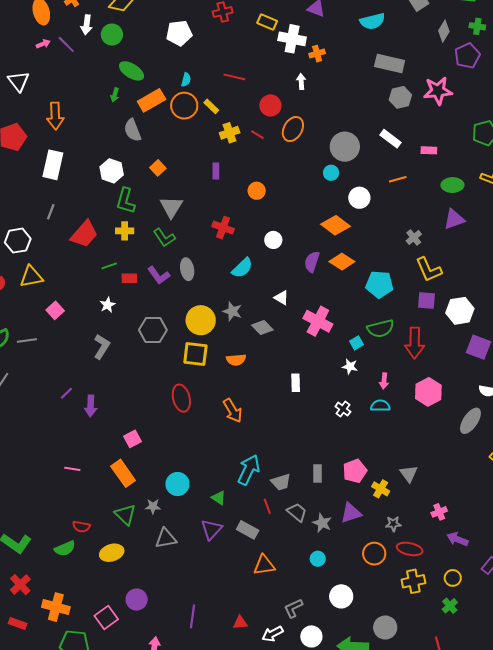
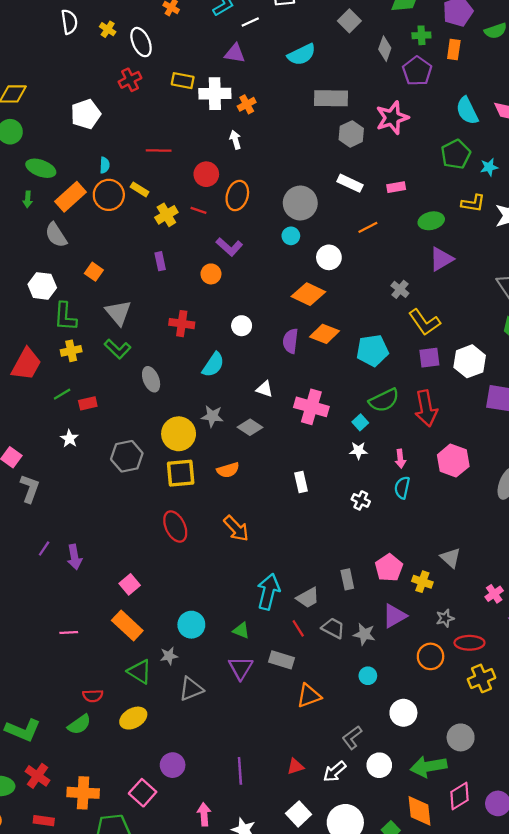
purple L-shape: (159, 275) -> (229, 247), moved
gray L-shape: (102, 347) -> (30, 489), moved
cyan semicircle: (380, 406) -> (402, 488), turned -66

